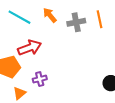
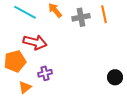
red arrow: (30, 48) -> (35, 42), turned 35

